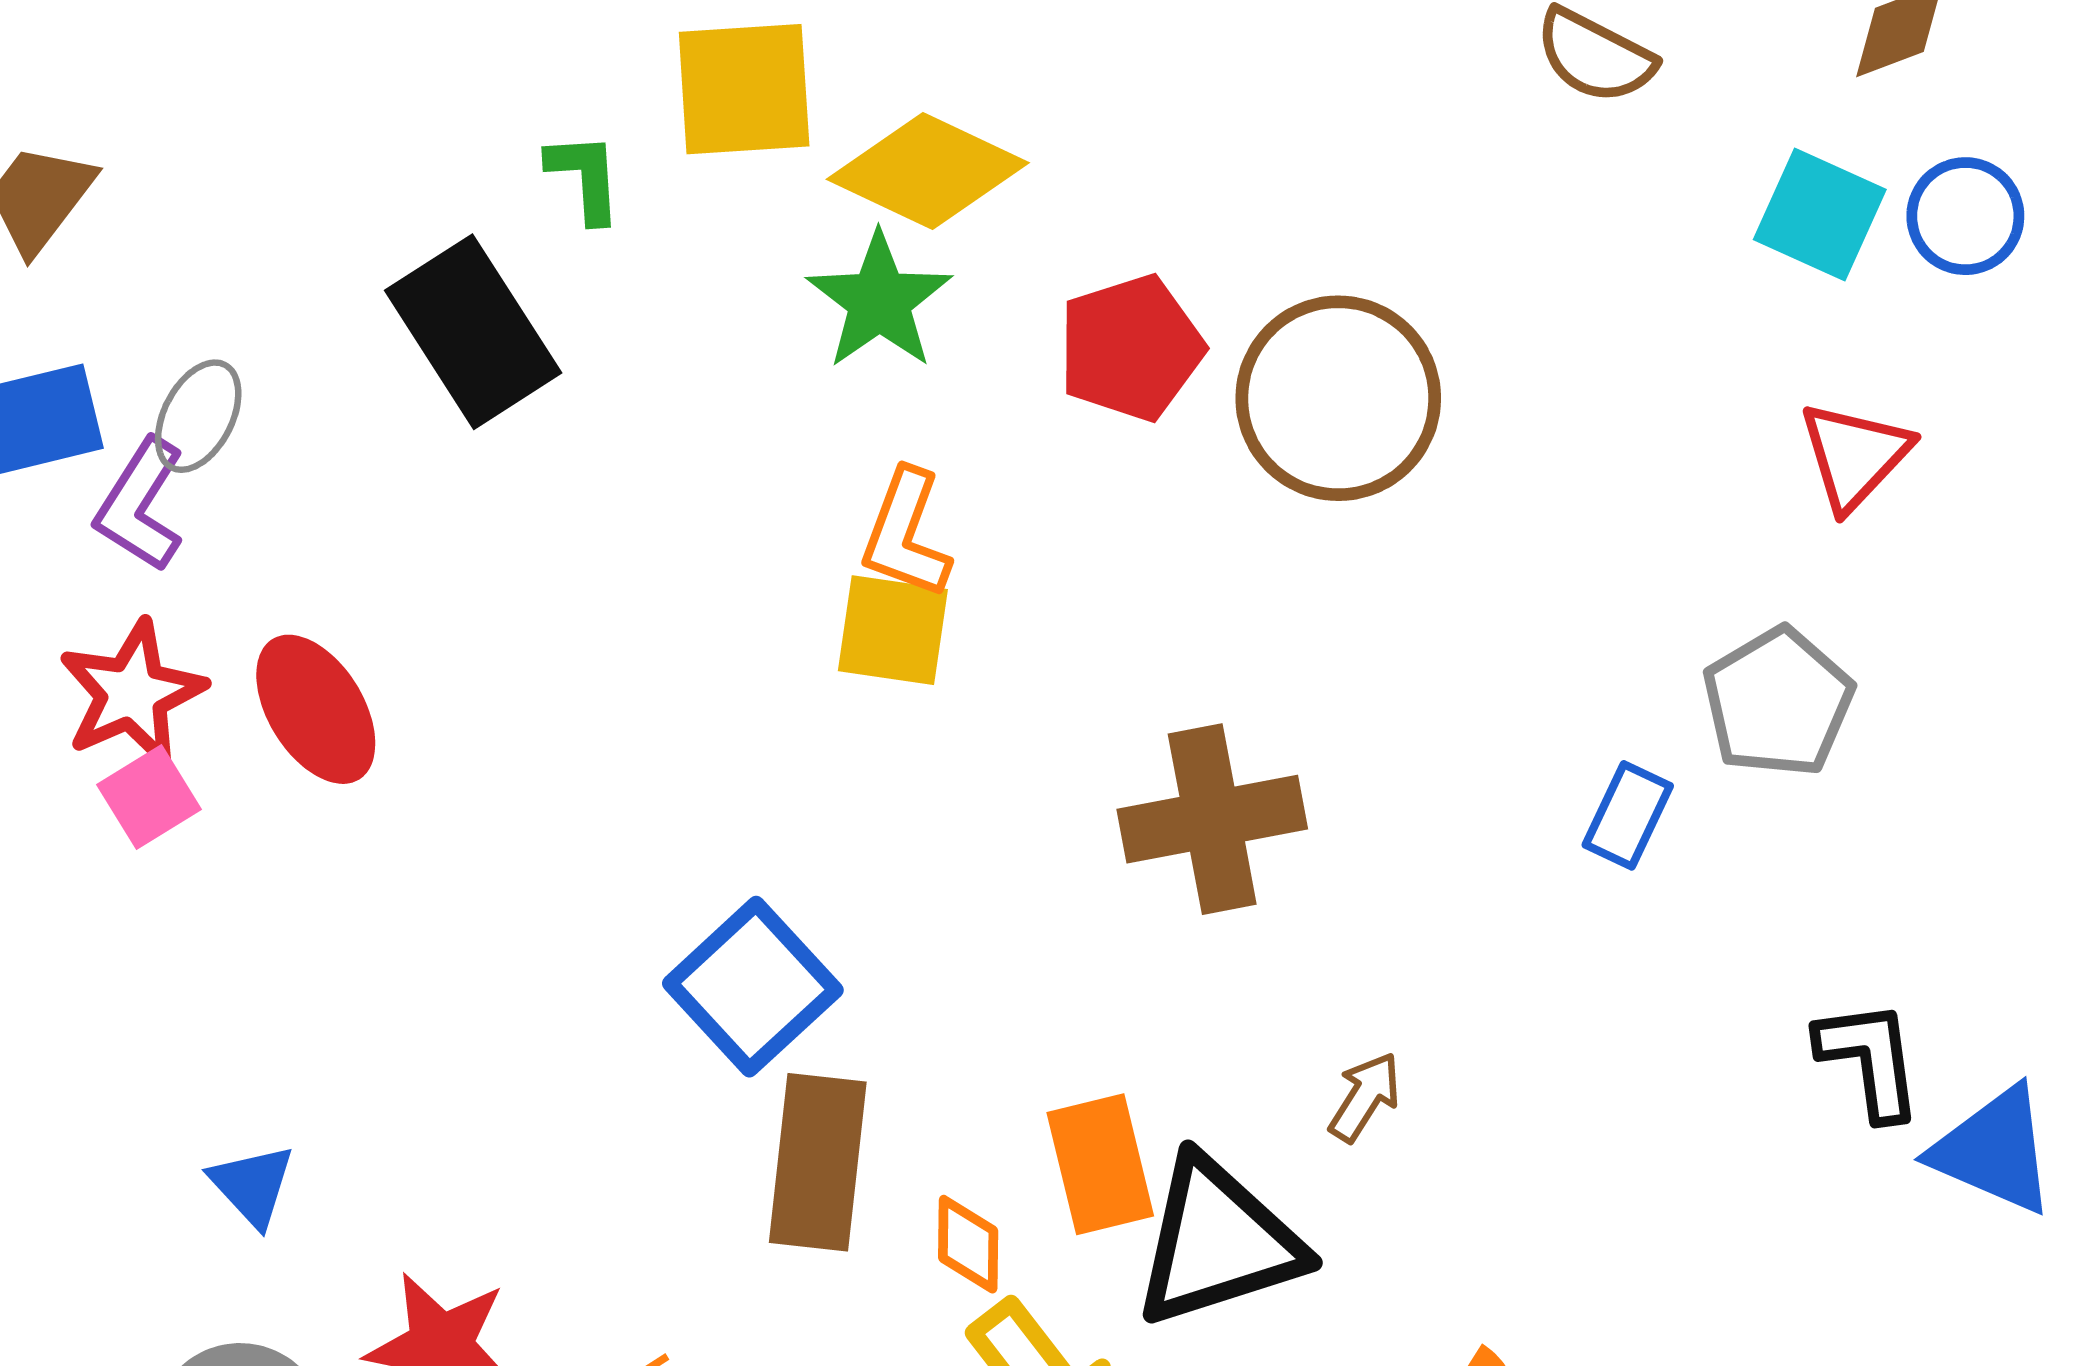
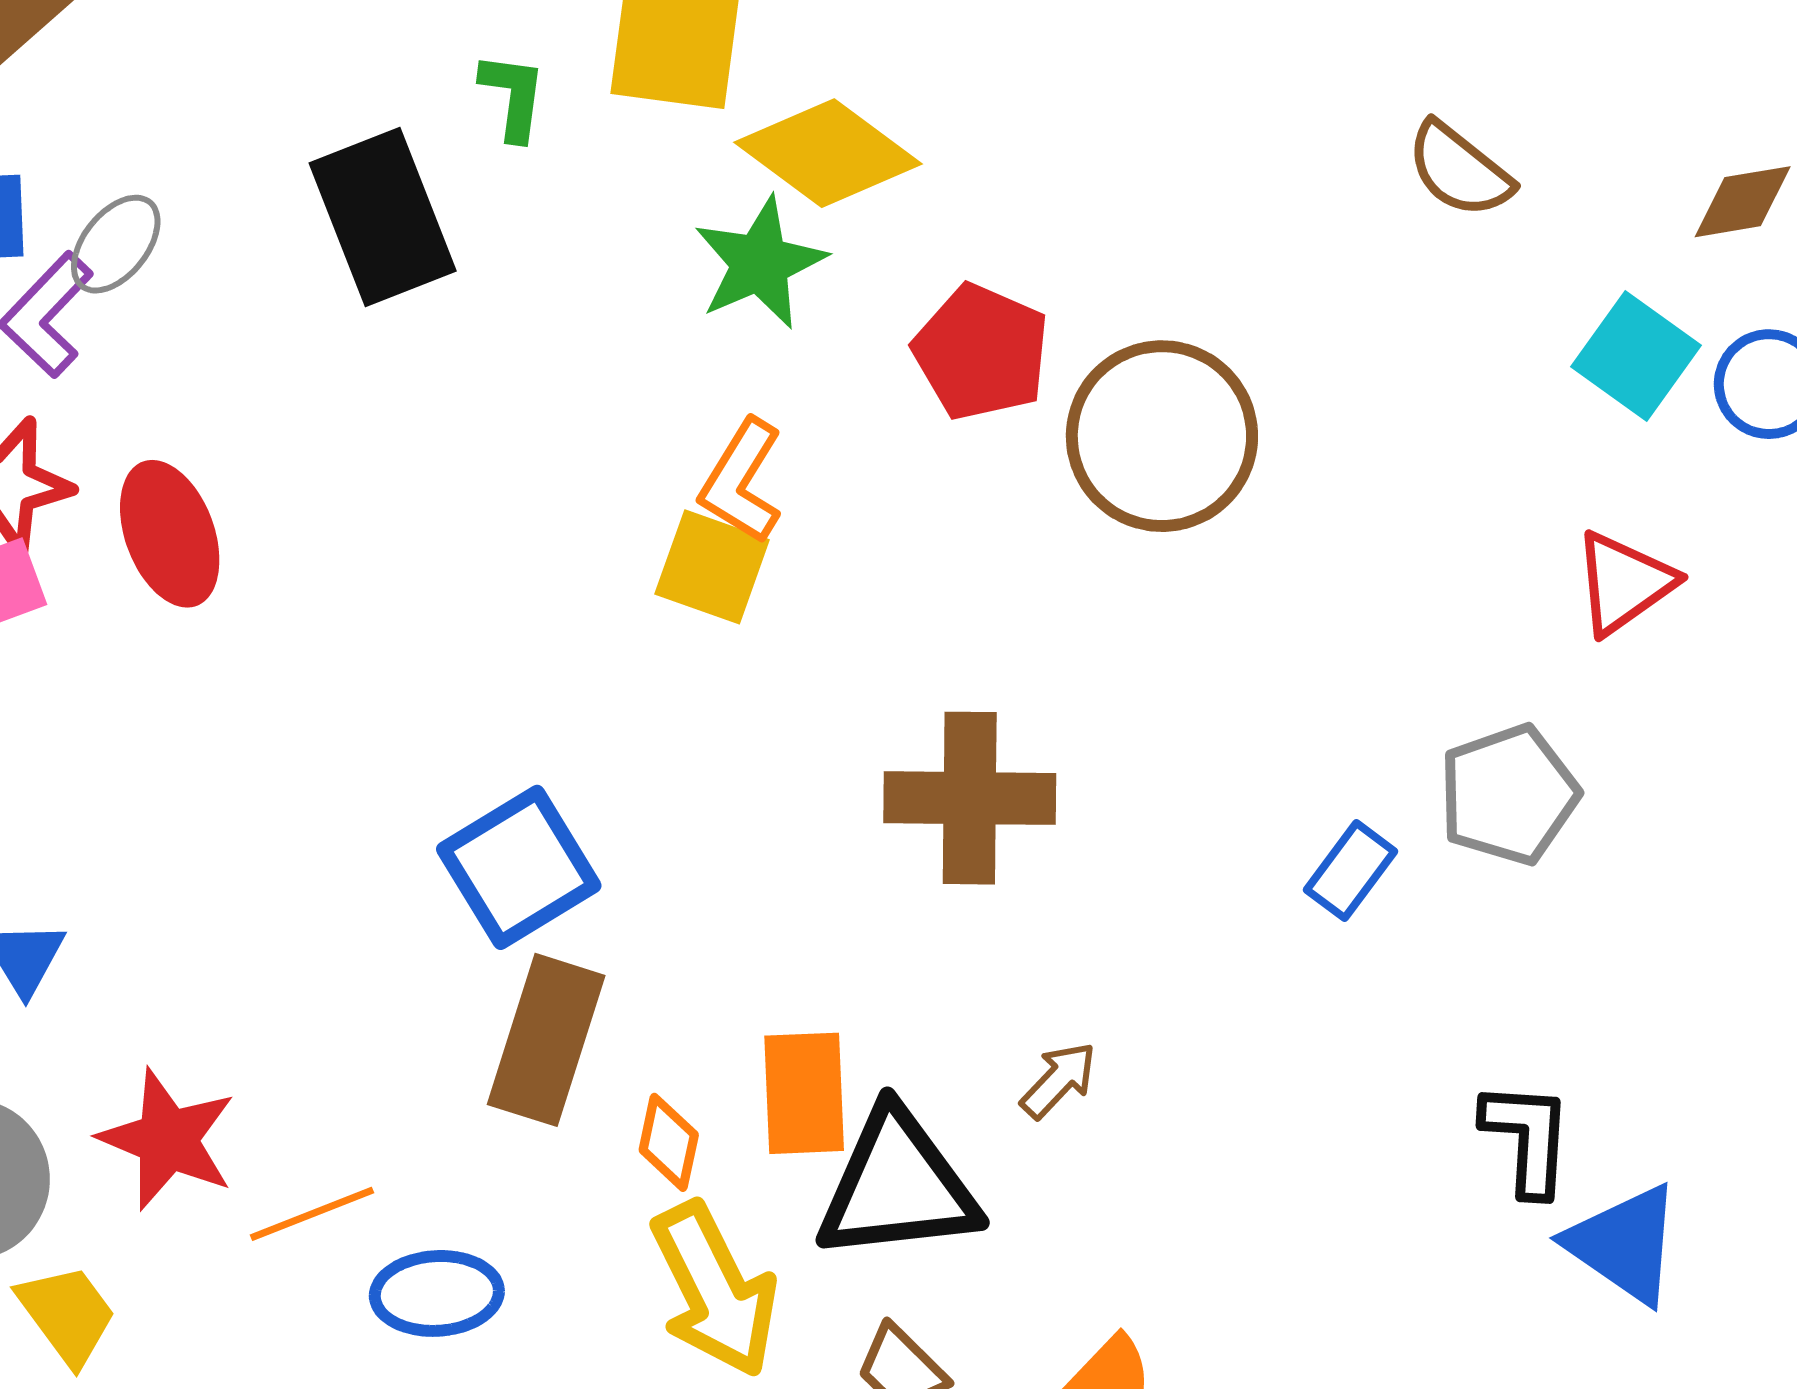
red pentagon: (1131, 348) -> (981, 352), turned 30

